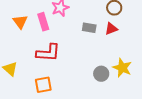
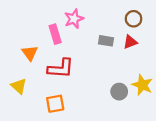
orange triangle: (20, 22) -> (30, 53), moved

